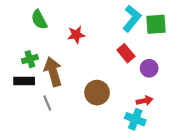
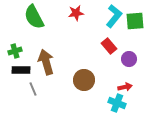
green semicircle: (39, 20) -> (34, 17), size x1.4
red star: (76, 35) -> (76, 13), moved
green cross: (30, 59) -> (15, 51), moved
gray line: (47, 103) -> (33, 89), moved

